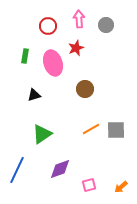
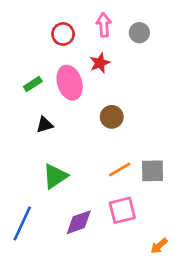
green rectangle: (25, 56) -> (33, 84), moved, turned 48
pink square: (89, 185) -> (122, 210), moved, size x1.5

